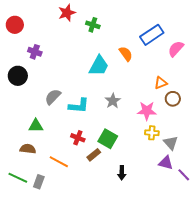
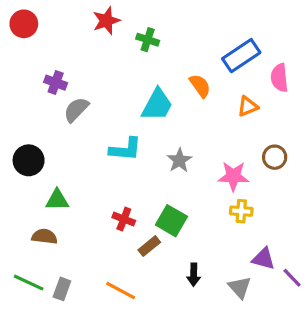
red circle: (15, 25) -> (24, 24), moved
pink semicircle: (176, 49) -> (279, 78), turned -48
black circle: (18, 76) -> (29, 160), moved
orange triangle: (161, 83) -> (248, 106), moved
gray semicircle: (53, 97) -> (76, 110), moved
cyan L-shape: (79, 106) -> (125, 149), moved
gray triangle: (171, 143) -> (240, 287), moved
orange line: (59, 162) -> (121, 290), moved

